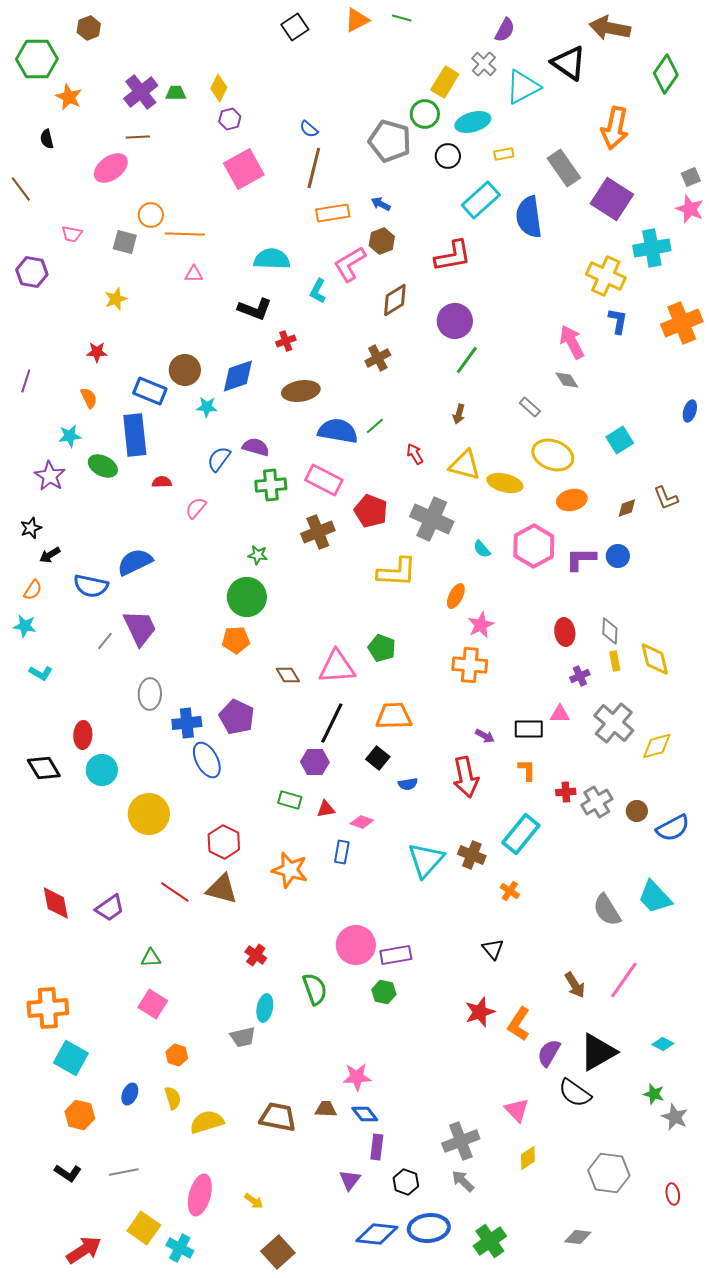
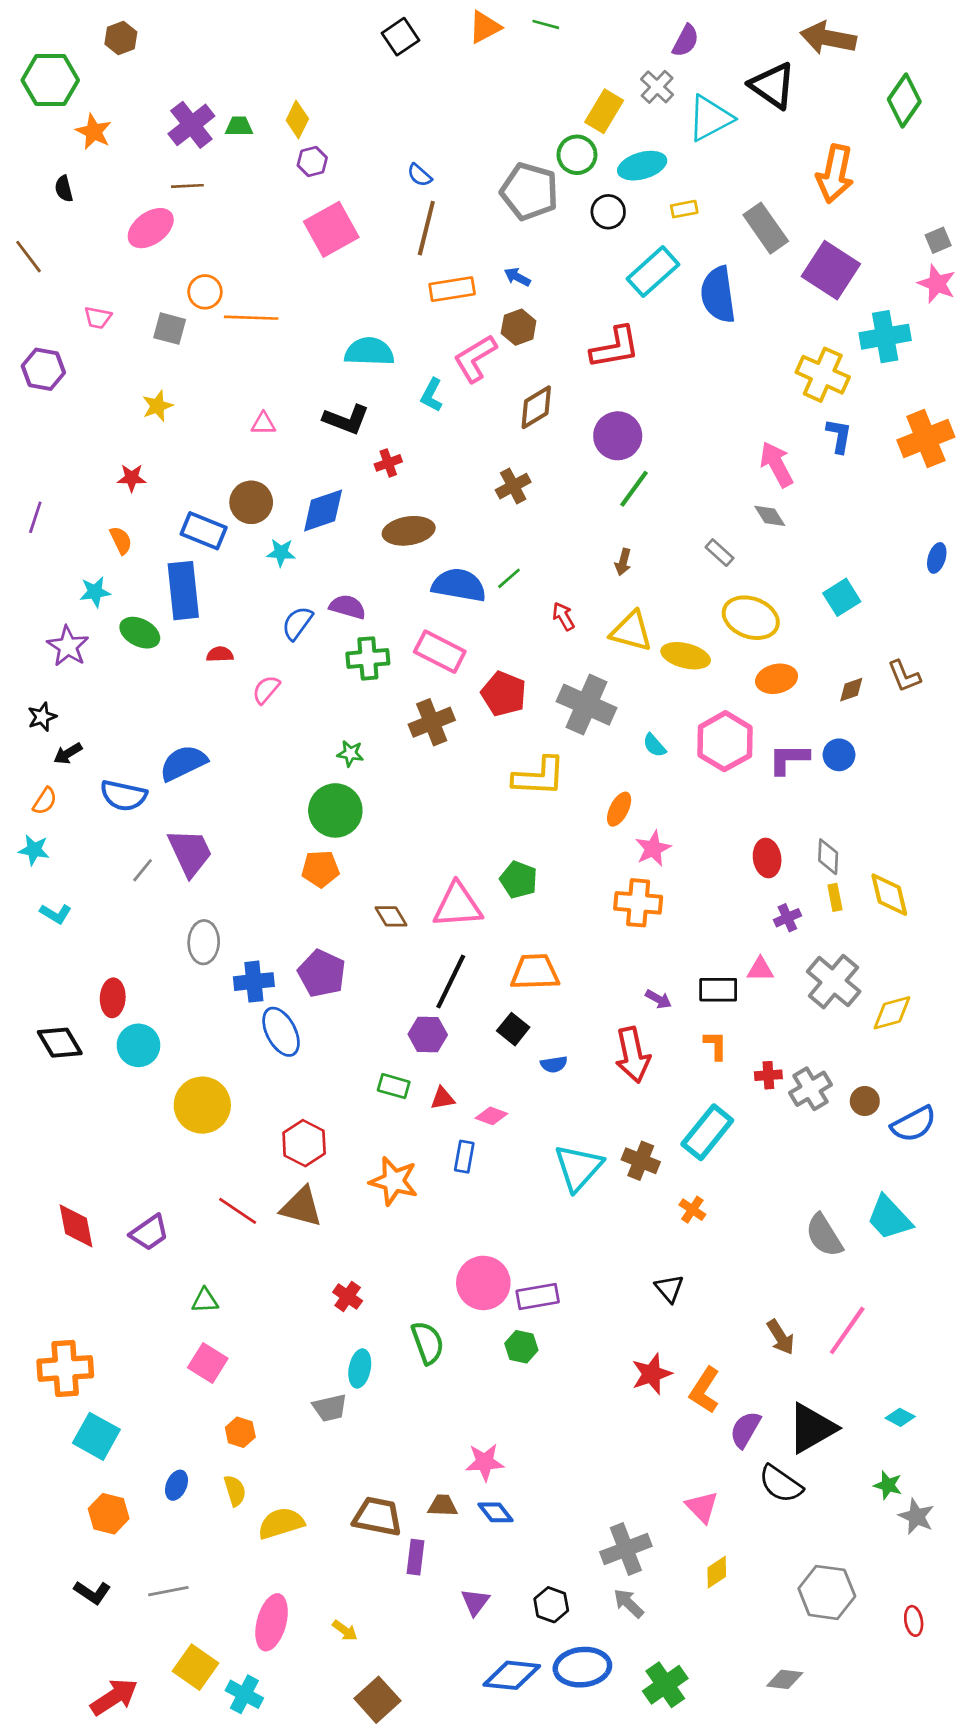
pink triangle: (194, 274) -> (263, 424), moved
purple rectangle: (377, 1147) -> (415, 1557), moved

